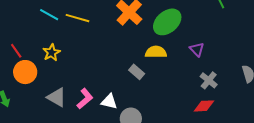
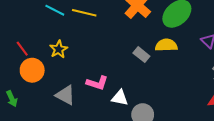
gray rectangle: (137, 72) -> (141, 55), moved
pink L-shape: (85, 99) -> (97, 83), moved, turned 60

